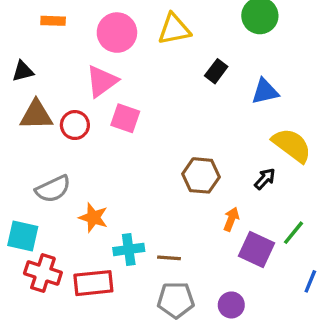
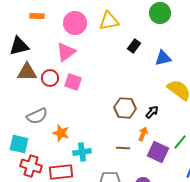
black triangle: (23, 71) -> (19, 46), size x1.5
pink square: (125, 118) -> (73, 82), moved
black arrow: (265, 179) -> (152, 112), moved
brown line: (169, 258) -> (123, 148), moved

